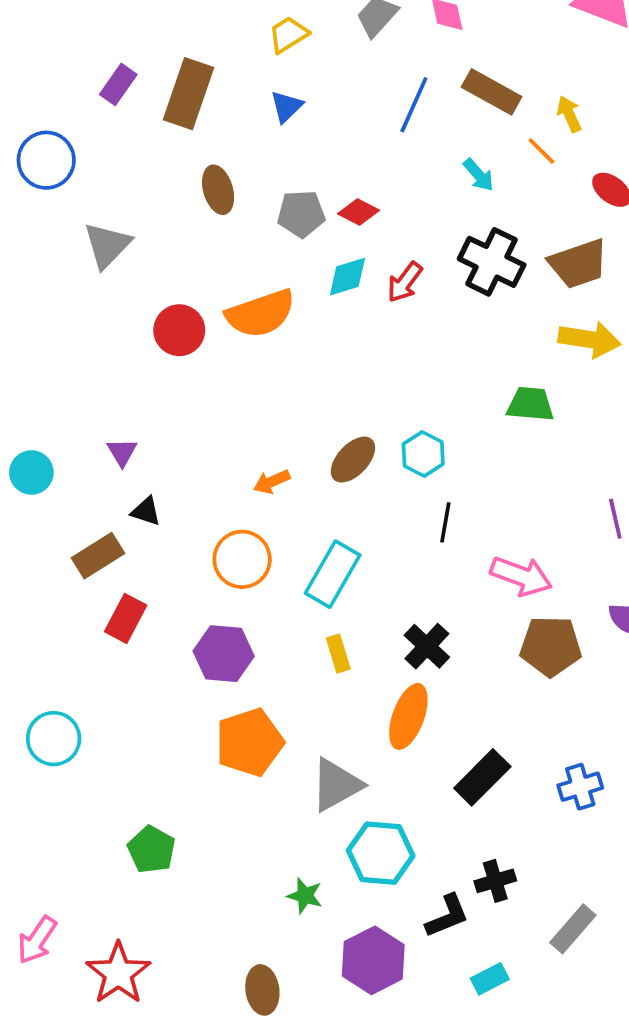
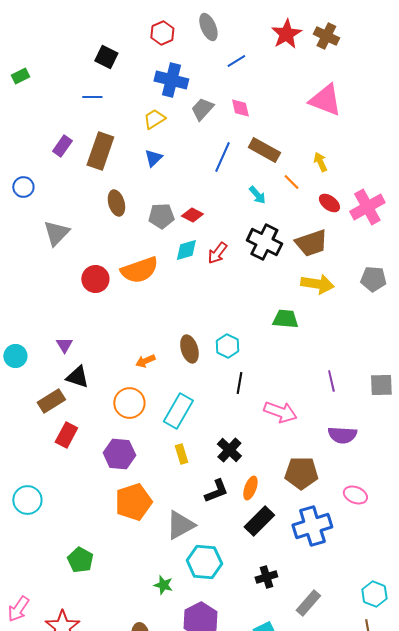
yellow arrow: (569, 114) -> (320, 162), moved
blue circle: (46, 160) -> (23, 187), size x0.7
brown ellipse: (353, 460) -> (189, 349), turned -60
black triangle: (146, 511) -> (77, 377), size x1.4
brown pentagon: (551, 646) -> (301, 473), moved
orange ellipse: (408, 716) -> (250, 488), moved, size x0.7
blue cross: (580, 787) -> (312, 526), size x1.6
black L-shape: (447, 916) -> (216, 491), moved

